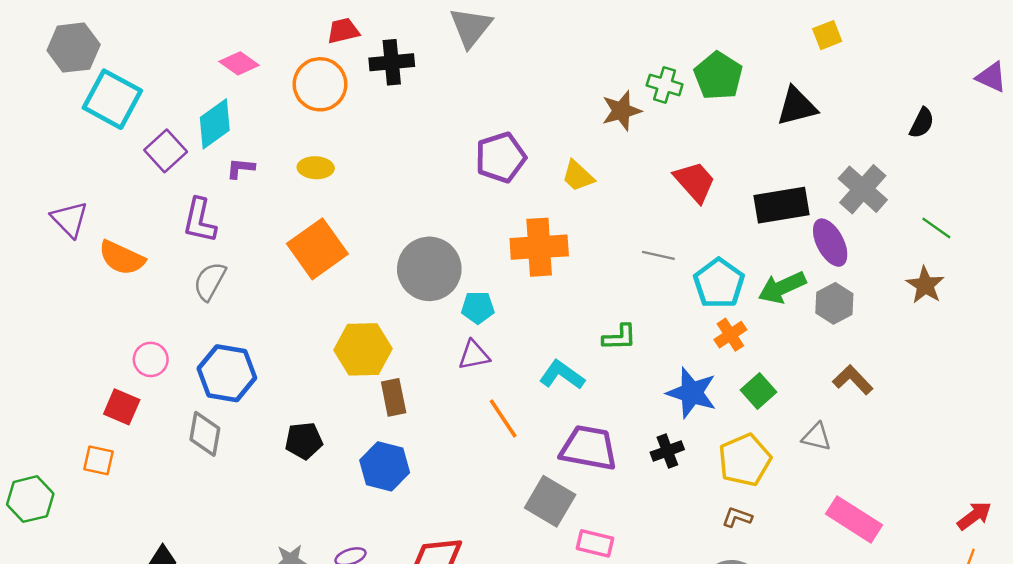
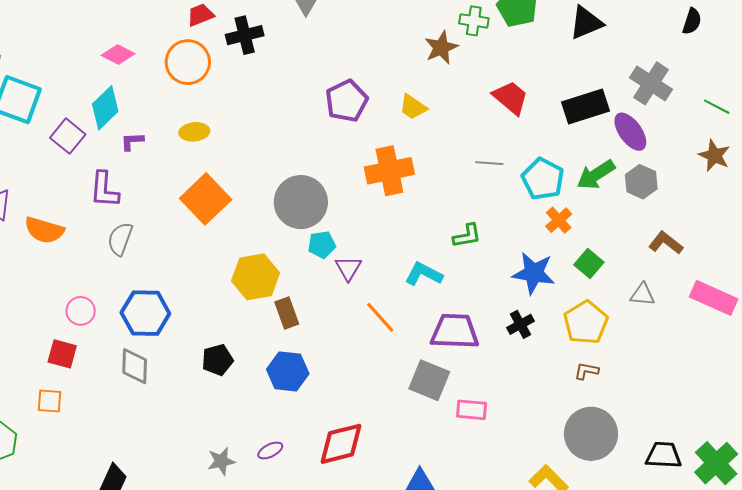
cyan pentagon: (478, 307) -> (322, 245), moved
purple triangle: (474, 355) -> (348, 268), turned -40
pink rectangle: (854, 519) -> (714, 298), moved

